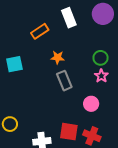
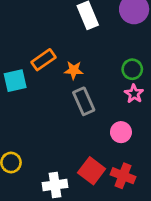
orange rectangle: (40, 31) -> (43, 60), moved
red square: (69, 132) -> (92, 171), turned 30

